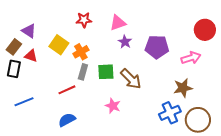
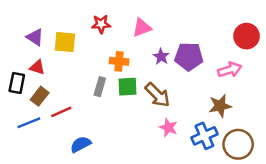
purple star: (125, 42) -> (161, 57), moved
yellow square: (59, 45) -> (65, 42), moved, turned -30
brown rectangle: (14, 47) -> (40, 96), moved
orange cross: (81, 52) -> (119, 61), moved, turned 35
red line: (67, 90) -> (61, 112), moved
pink star: (113, 106) -> (168, 127), moved

